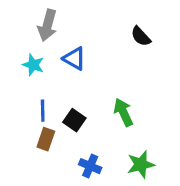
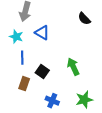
blue line: (43, 111) -> (22, 58), moved

